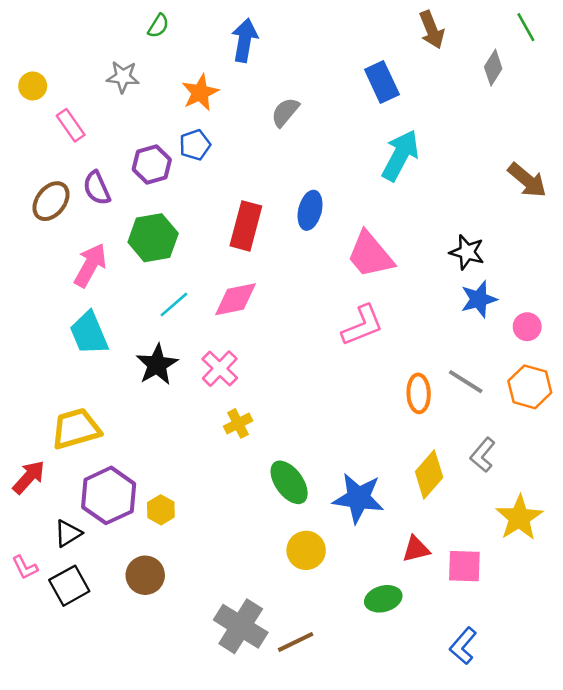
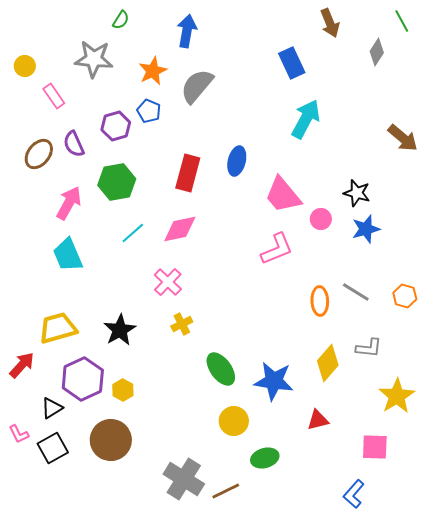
gray star: (123, 77) -> (94, 59), size x1.5
gray semicircle: (285, 112) -> (197, 86), moved, size x1.5
blue pentagon: (195, 145) -> (149, 111), turned -30
pink circle: (527, 327) -> (321, 219), moved
black star: (157, 365) -> (120, 330), moved
orange hexagon: (530, 387) -> (405, 296), size x0.7
gray L-shape: (483, 455) -> (369, 348), turned -124
pink square: (464, 566) -> (375, 447), moved
brown circle: (145, 575) -> (111, 440), size x1.4
green ellipse: (383, 599) -> (265, 458), moved

